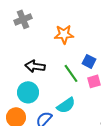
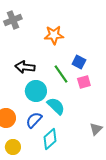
cyan circle: (28, 92) -> (36, 91), moved
cyan semicircle: (66, 105) -> (56, 106), turned -102

